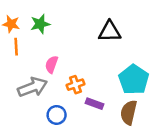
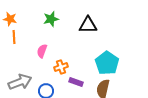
green star: (40, 24) -> (51, 19), moved
gray arrow: (33, 87) -> (20, 82), moved

